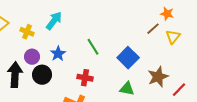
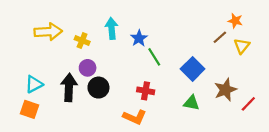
cyan arrow: (54, 21) -> (112, 28), turned -42
blue star: (58, 54) -> (139, 38), moved

